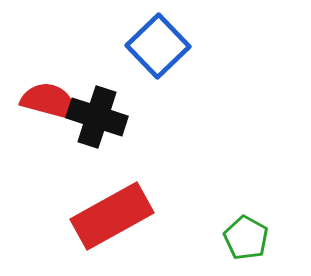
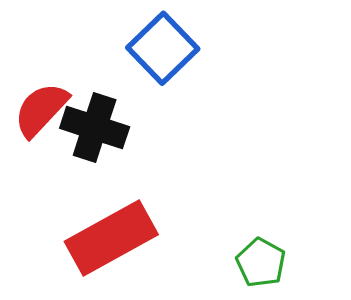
red semicircle: (49, 101) -> (41, 110), turned -62

